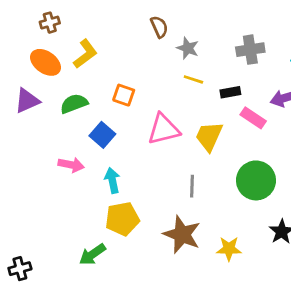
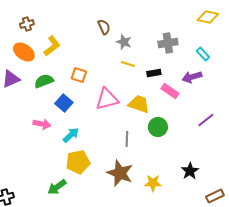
yellow trapezoid: (209, 136) -> (139, 104), turned 85
cyan arrow: (112, 180) -> (71, 135), turned 60
green circle: (256, 180) -> (158, 127), moved, size x0.7

